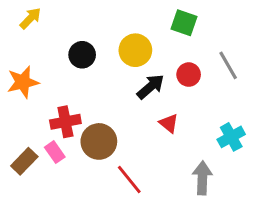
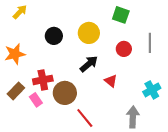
gray line: (228, 65) -> (150, 43), turned 30
black arrow: (151, 87) -> (89, 64), moved
brown rectangle: (24, 161) -> (16, 91), moved

